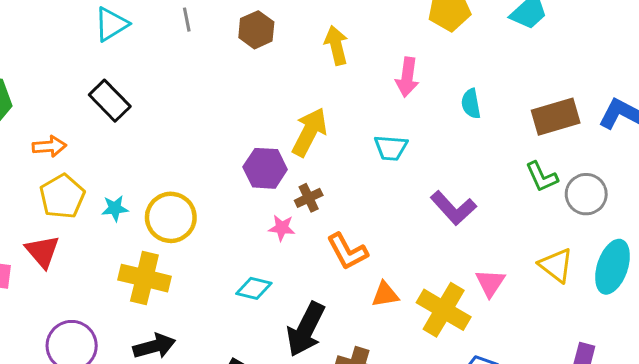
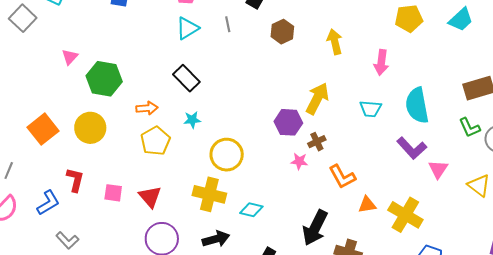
gray line: (187, 20) -> (228, 24), moved
cyan semicircle: (471, 104) -> (417, 105), moved, size x1.8
cyan star: (115, 208) -> (192, 120), moved
red triangle: (42, 251) -> (150, 197), moved
pink triangle: (490, 283) -> (438, 169), moved
cyan diamond: (254, 288) -> (251, 210), moved

